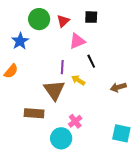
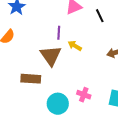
black line: (91, 61) -> (100, 16), moved
pink cross: (75, 121) -> (84, 95), moved, turned -32

